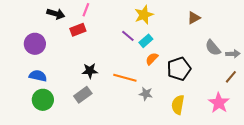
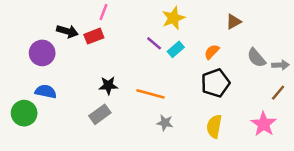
black arrow: (56, 14) -> (67, 31), moved
orange semicircle: (152, 59) -> (212, 52), moved
gray star: (146, 94) -> (165, 123), moved
green circle: (43, 100) -> (24, 113), moved

